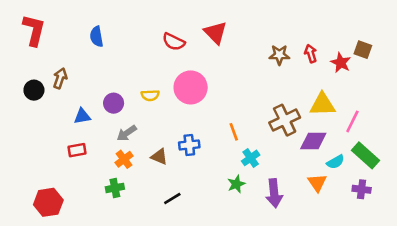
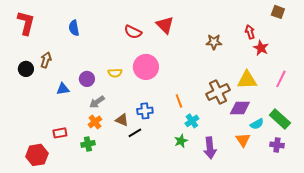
brown square: (363, 50) -> (278, 12), moved
red arrow: (311, 54) -> (250, 32), moved
pink line: (352, 121) -> (281, 79), moved
red rectangle: (77, 150) -> (60, 133), moved
black line: (172, 198) -> (135, 133), moved

